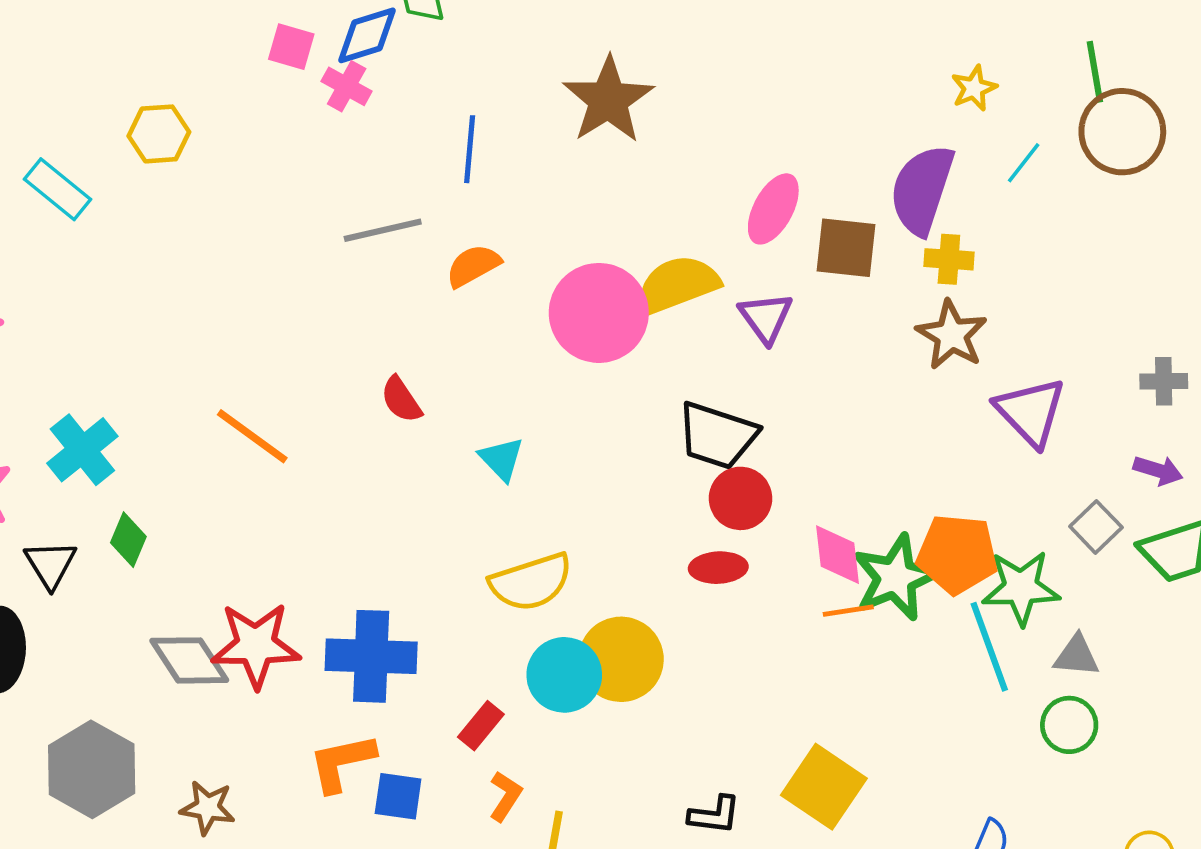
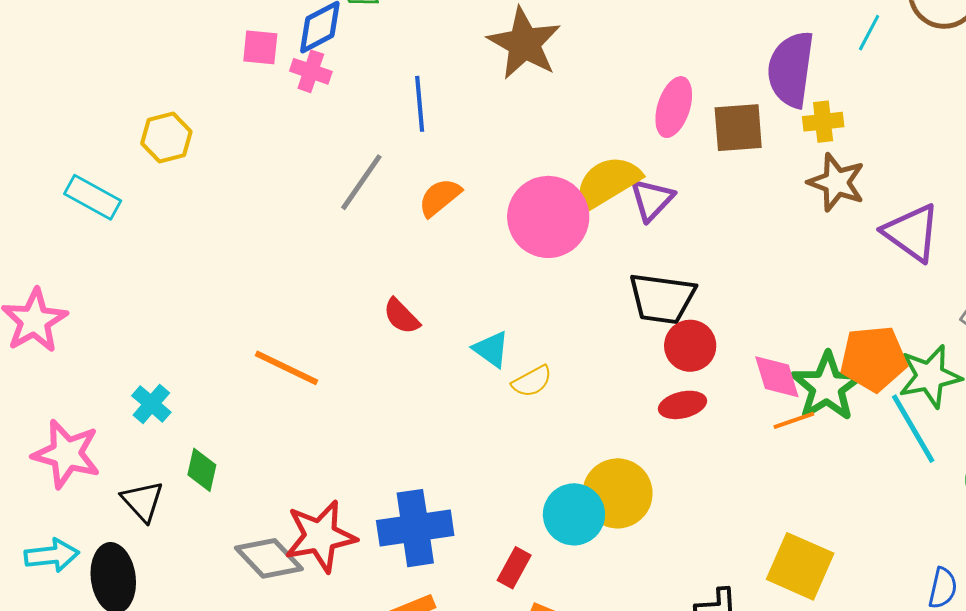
gray line: (383, 230) -> (361, 182), turned -32
purple triangle: (766, 317) -> (652, 200), moved, turned 30
cyan cross: (82, 450) -> (151, 404), size x0.7
yellow semicircle: (531, 582) -> (532, 381), moved, size x0.6

